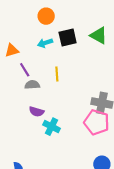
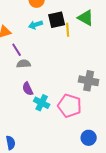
yellow line: (57, 74) -> (68, 30), moved
purple semicircle: (36, 112) -> (28, 89), turned 48
pink pentagon: (97, 122) -> (70, 106), moved

